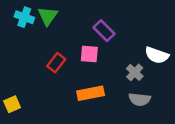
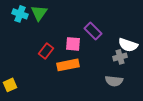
purple rectangle: (104, 31) -> (93, 31), moved
gray cross: (135, 72) -> (120, 57), moved, turned 32
orange rectangle: (91, 93) -> (68, 65), moved

